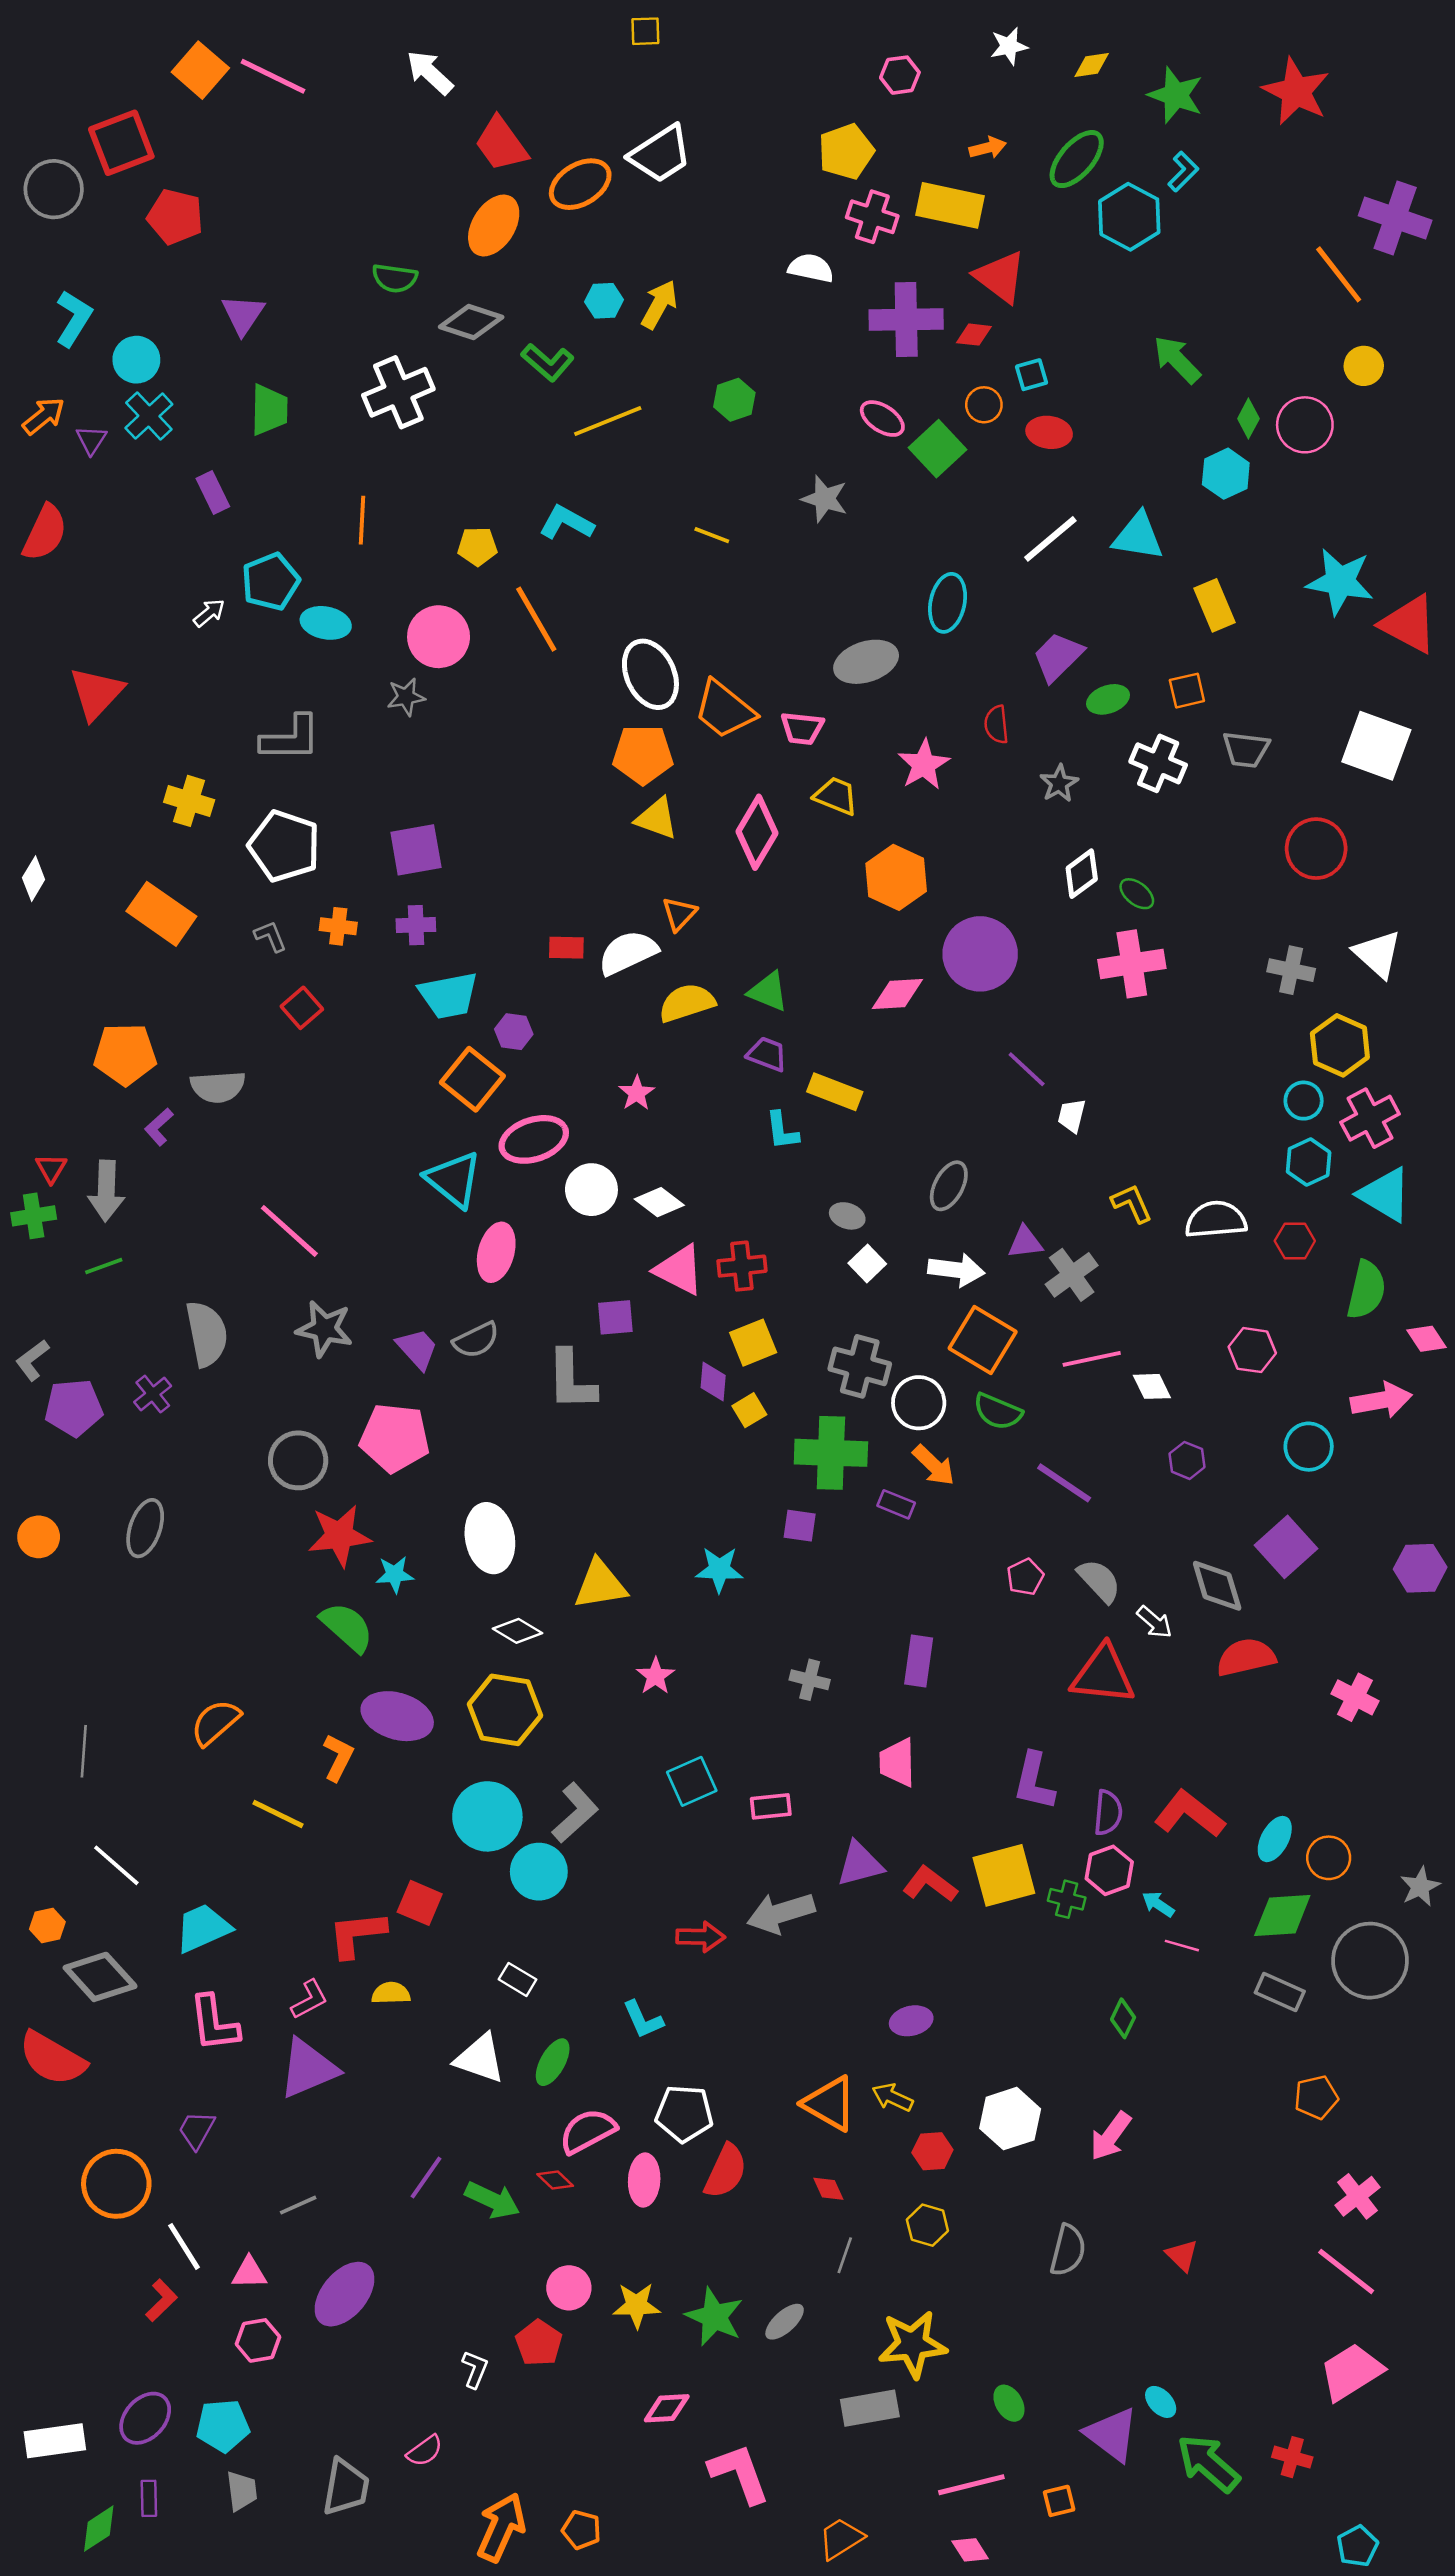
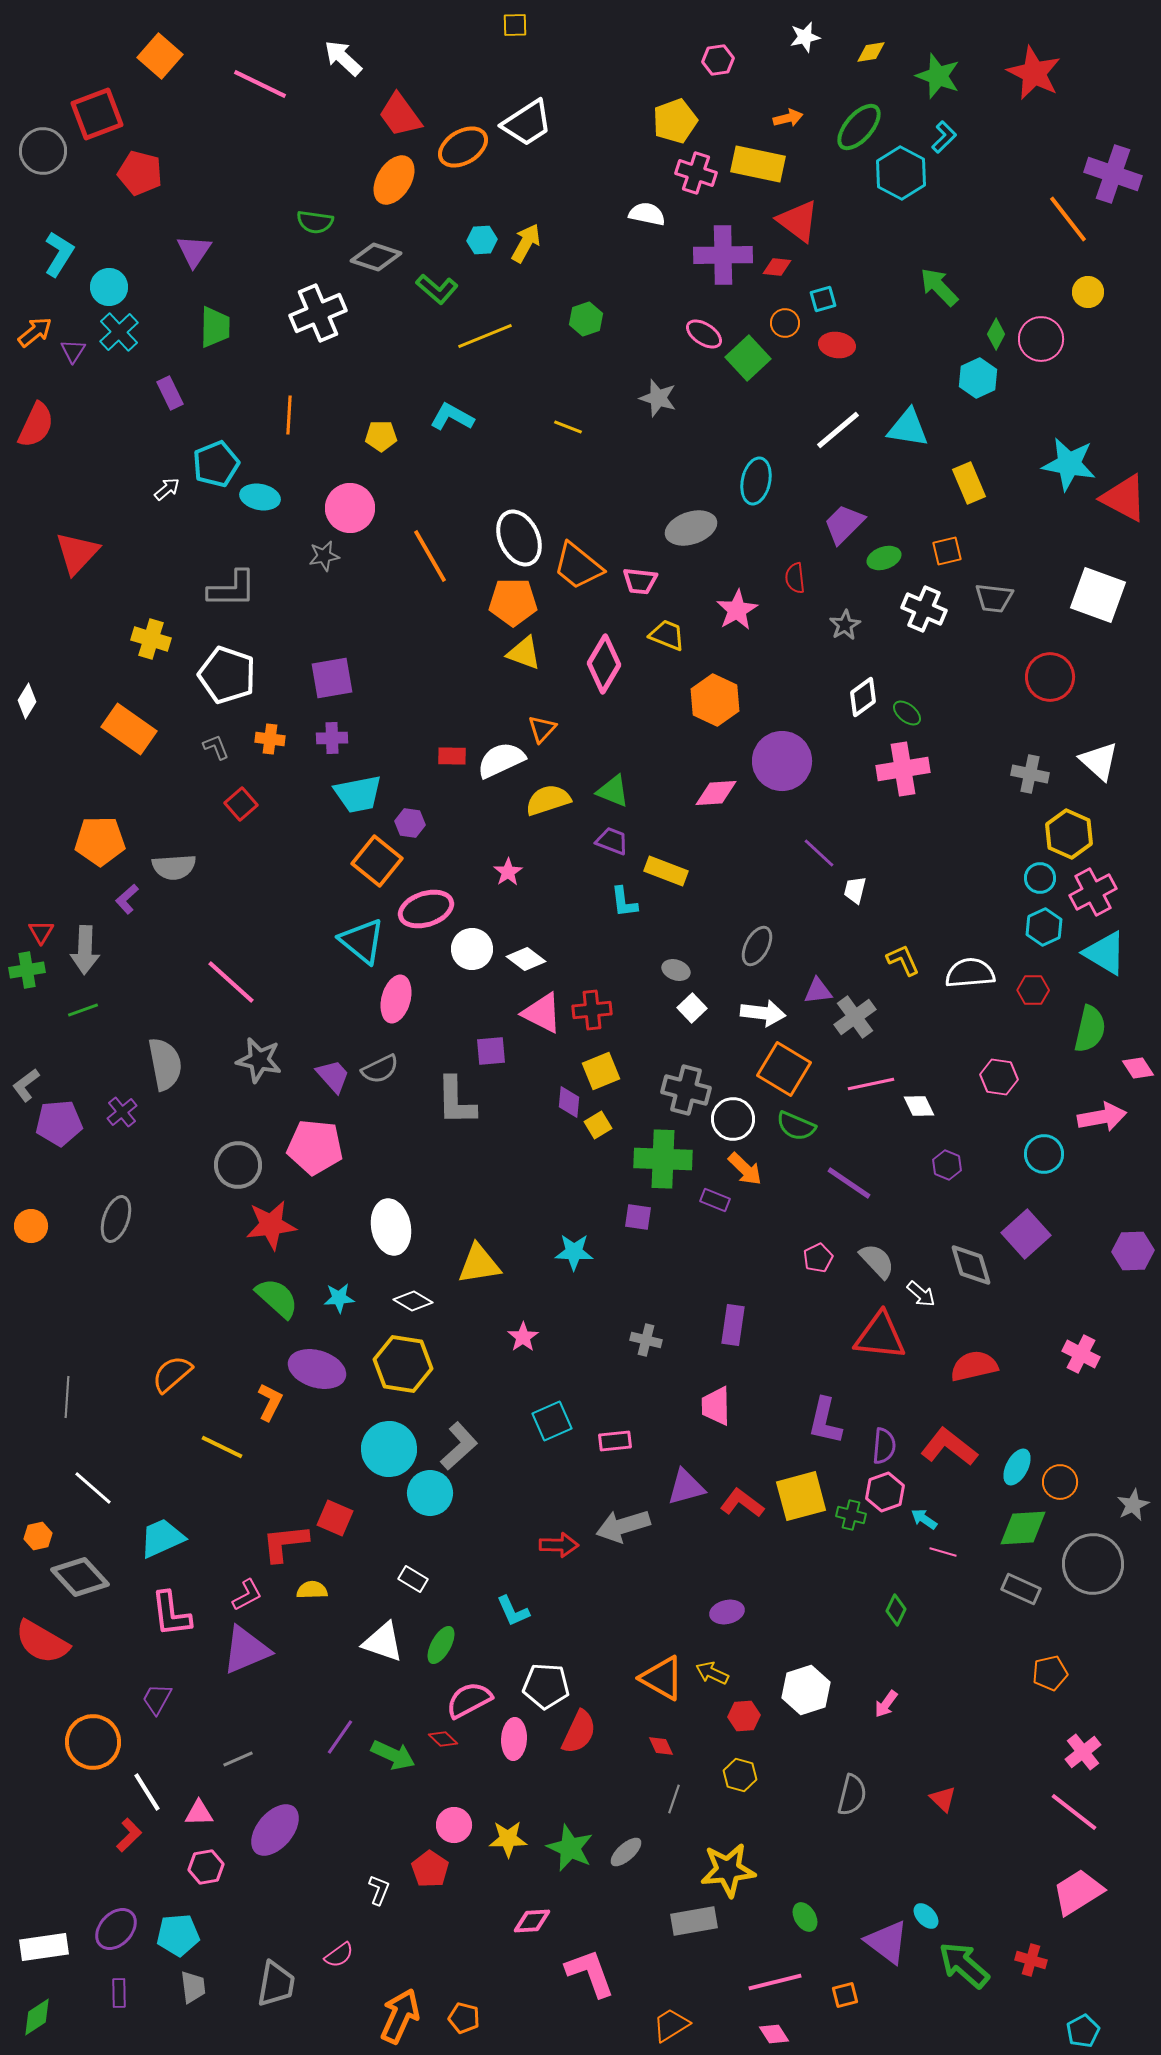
pink line: (273, 76) -> (260, 84), moved
orange line: (536, 619) -> (430, 556), moved
cyan star: (395, 1574) -> (339, 1298), moved
red semicircle: (1246, 1657) -> (974, 1366), moved
pink arrow: (1111, 2136) -> (886, 1704), size x0.7
green diamond: (99, 2529) -> (37, 2017), moved

